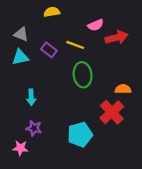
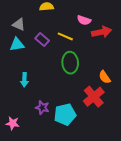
pink semicircle: (96, 25) -> (84, 20), turned 40
orange semicircle: (123, 89) -> (105, 77), turned -128
purple star: (34, 128) -> (42, 108), moved

